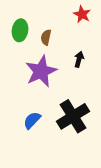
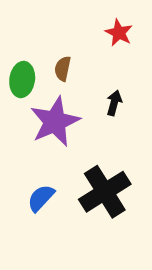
green ellipse: (20, 30) -> (22, 79), moved

